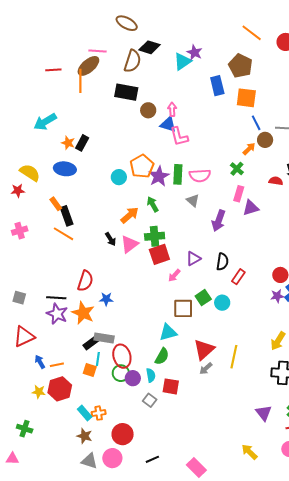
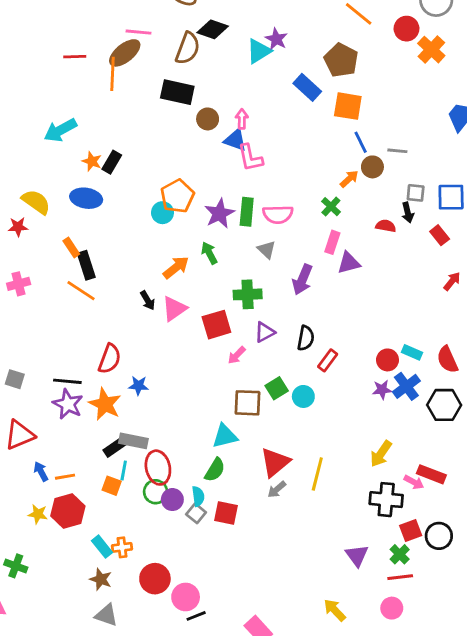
blue rectangle: (217, 86) -> (307, 87), turned -36
orange pentagon: (142, 166) -> (177, 196), moved
green cross: (155, 236) -> (248, 294), moved
gray square: (150, 400) -> (196, 513), moved
pink circle: (112, 458) -> (186, 597), moved

